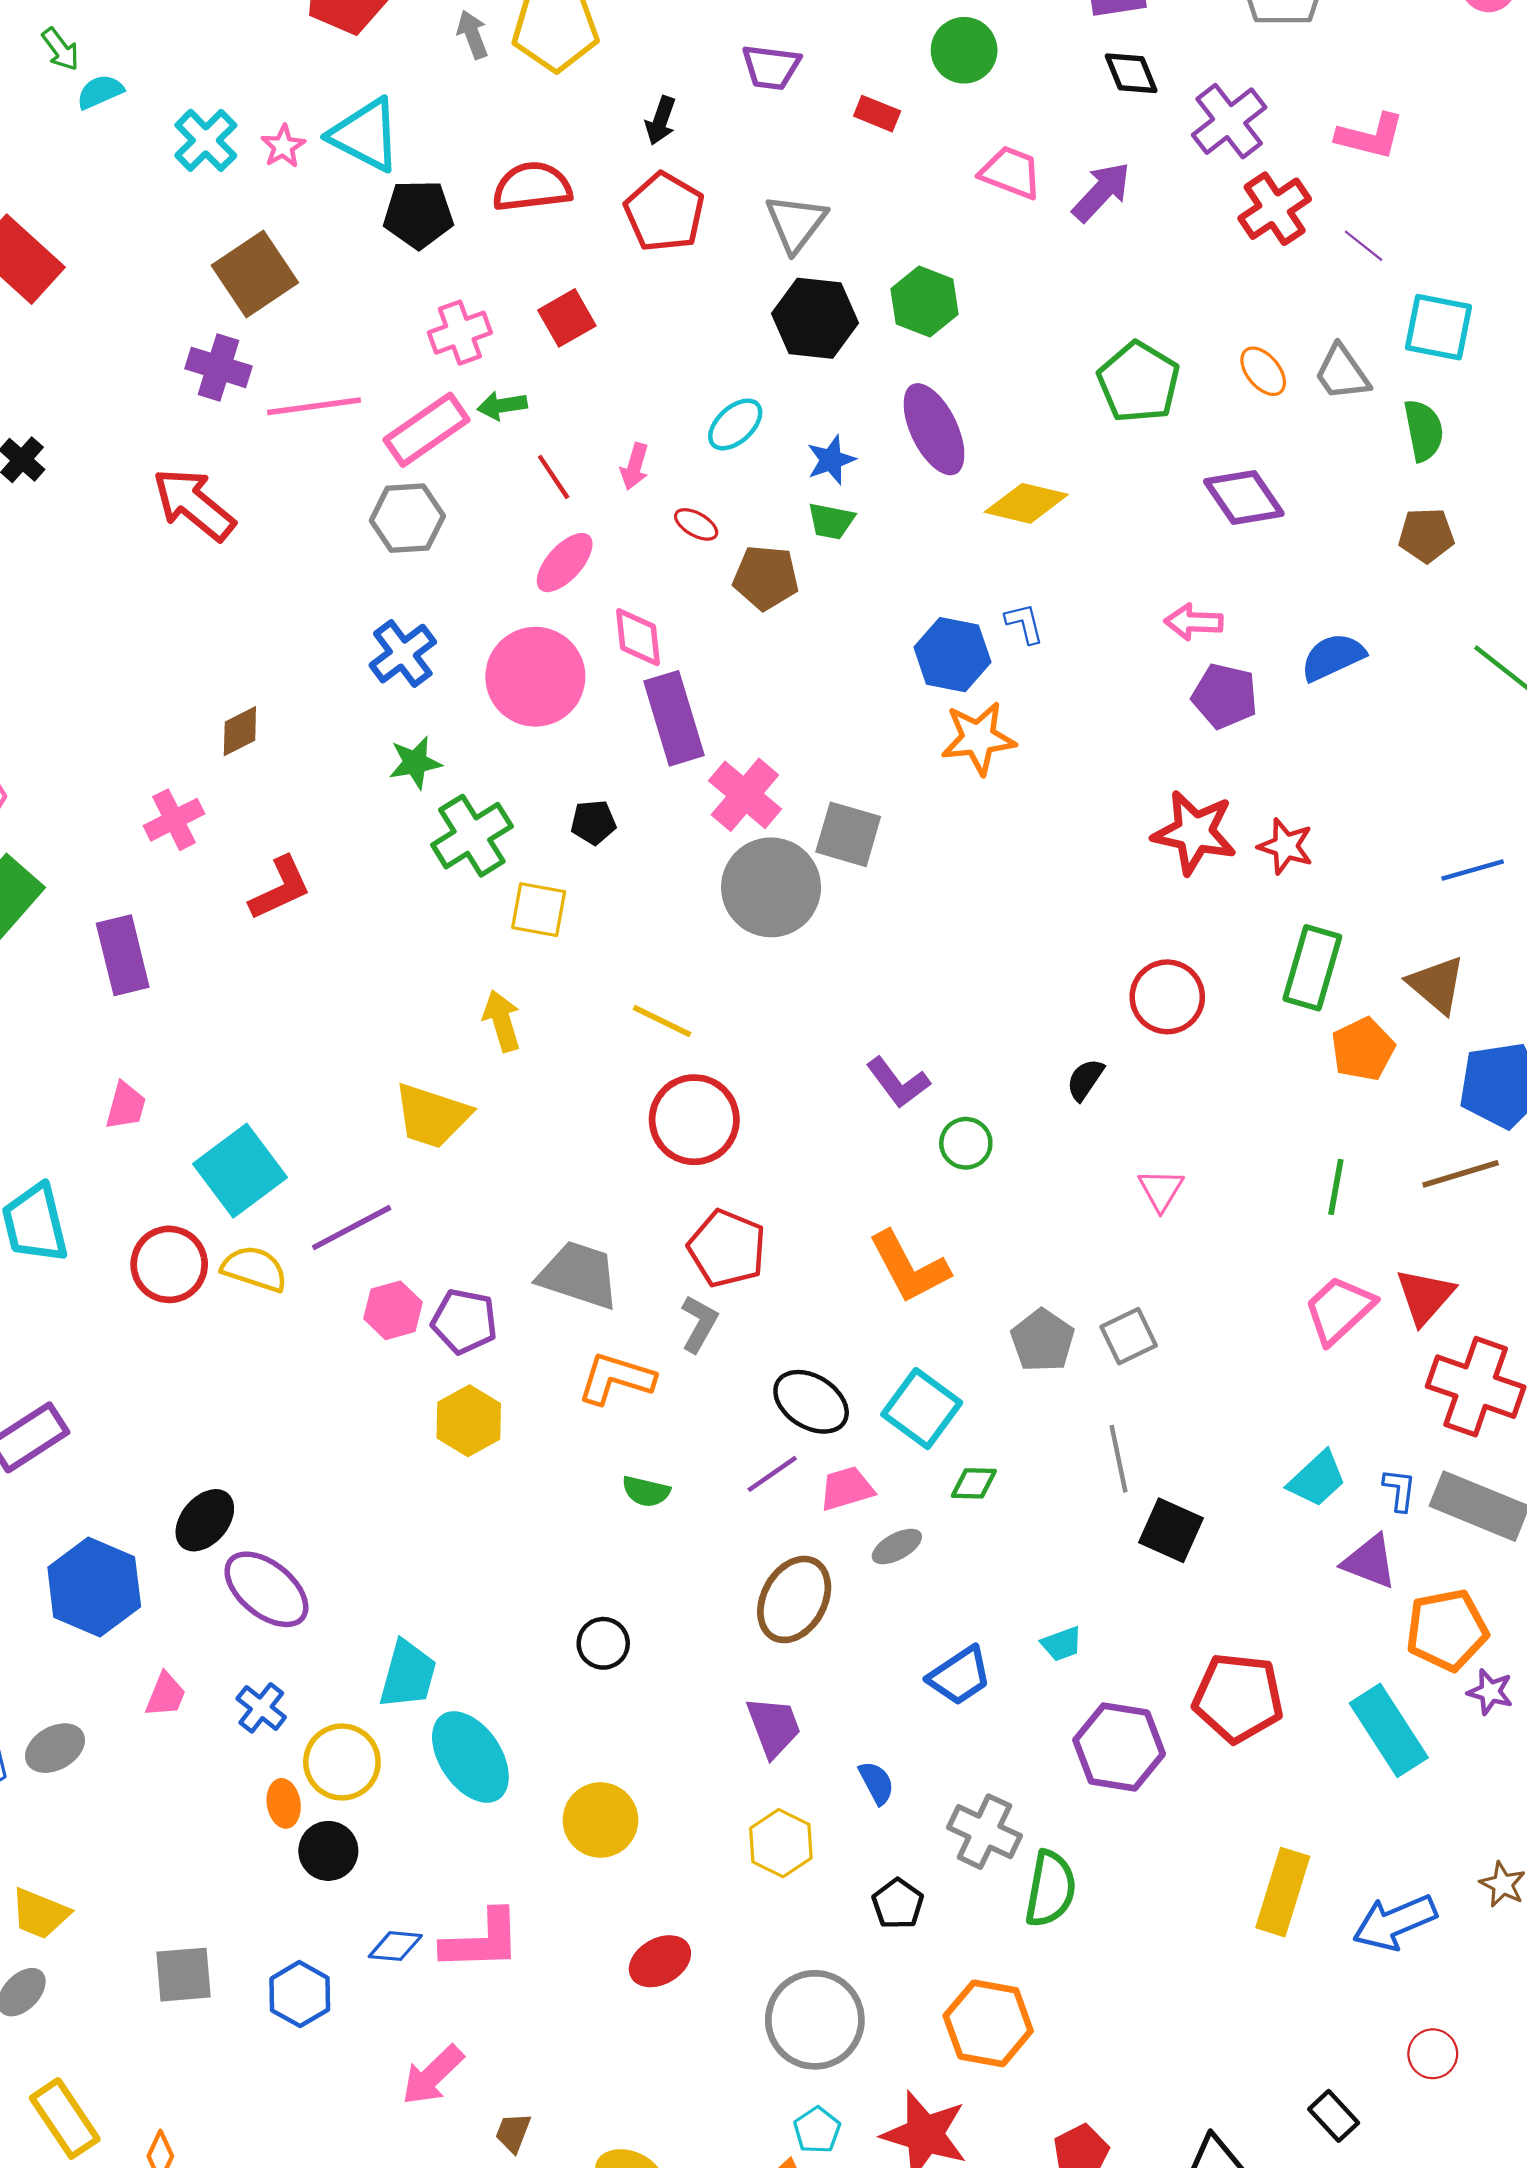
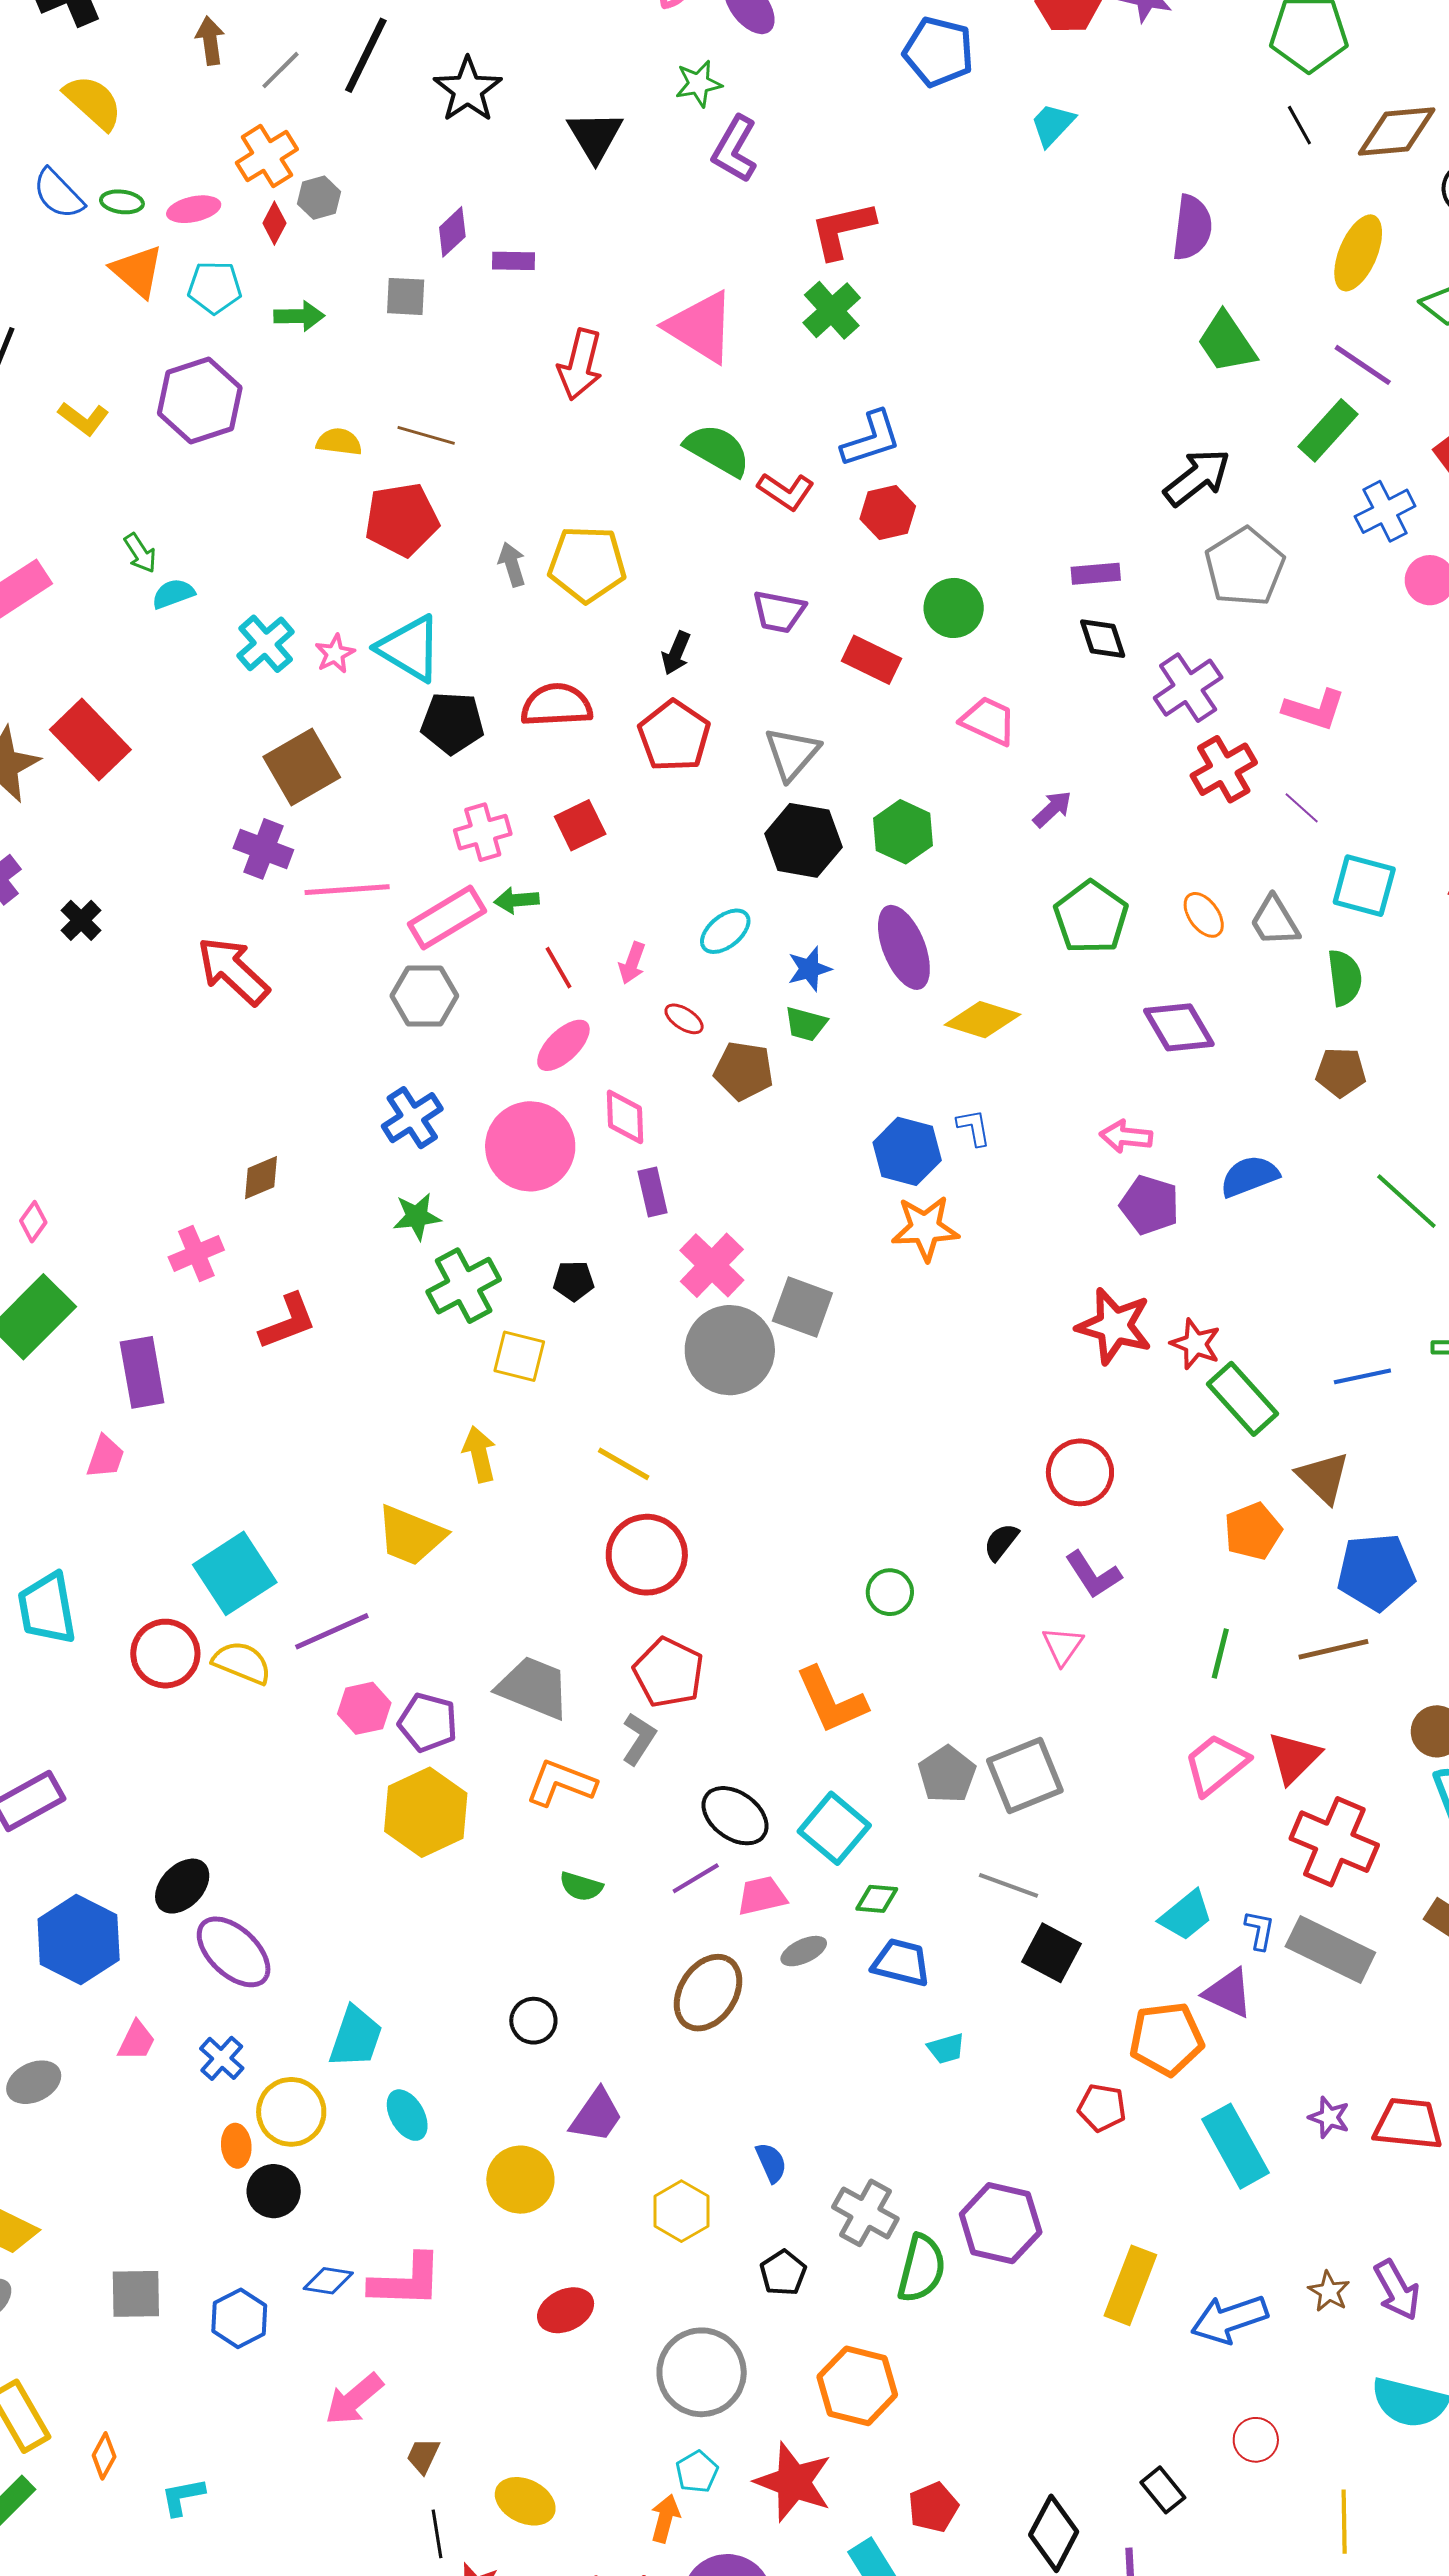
red rectangle: (877, 114) -> (872, 660), size x1.4
purple arrow: (1101, 192) -> (1052, 809), moved, size x0.7
purple rectangle: (674, 718) -> (653, 1192), size x0.6
green rectangle: (1312, 968) -> (1242, 1399), moved, turned -62
purple L-shape: (898, 1083) -> (1093, 1575), moved
pink trapezoid: (126, 1106) -> (105, 1457), moved
gray square: (1129, 1336) -> (1025, 1776), size x1.5
yellow hexagon: (469, 1421) -> (426, 1812), size x1.4
gray line: (1119, 1459) -> (1008, 1885), turned -62
orange pentagon: (1447, 1630) -> (1166, 2039), moved
blue trapezoid: (960, 1676) -> (901, 1962), moved, turned -136
red pentagon: (1238, 1698) -> (1102, 2108), size x0.6
purple trapezoid: (774, 1727) -> (596, 2116), moved, turned 52
purple hexagon: (1119, 1747) -> (1001, 2223), moved
cyan ellipse: (470, 1757) -> (407, 2115), size x0.6

